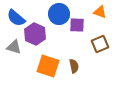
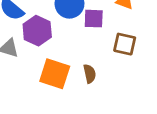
brown square: (100, 44) -> (125, 44), turned 36

